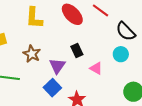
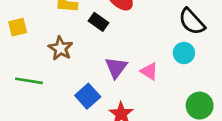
black rectangle: (77, 51) -> (99, 22), moved, turned -32
purple triangle: (57, 66) -> (116, 68), moved

